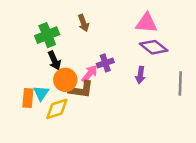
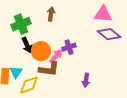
brown arrow: (83, 23) -> (51, 14), turned -152
purple arrow: (140, 75) -> (86, 80), moved
orange circle: (65, 80) -> (41, 51), moved

